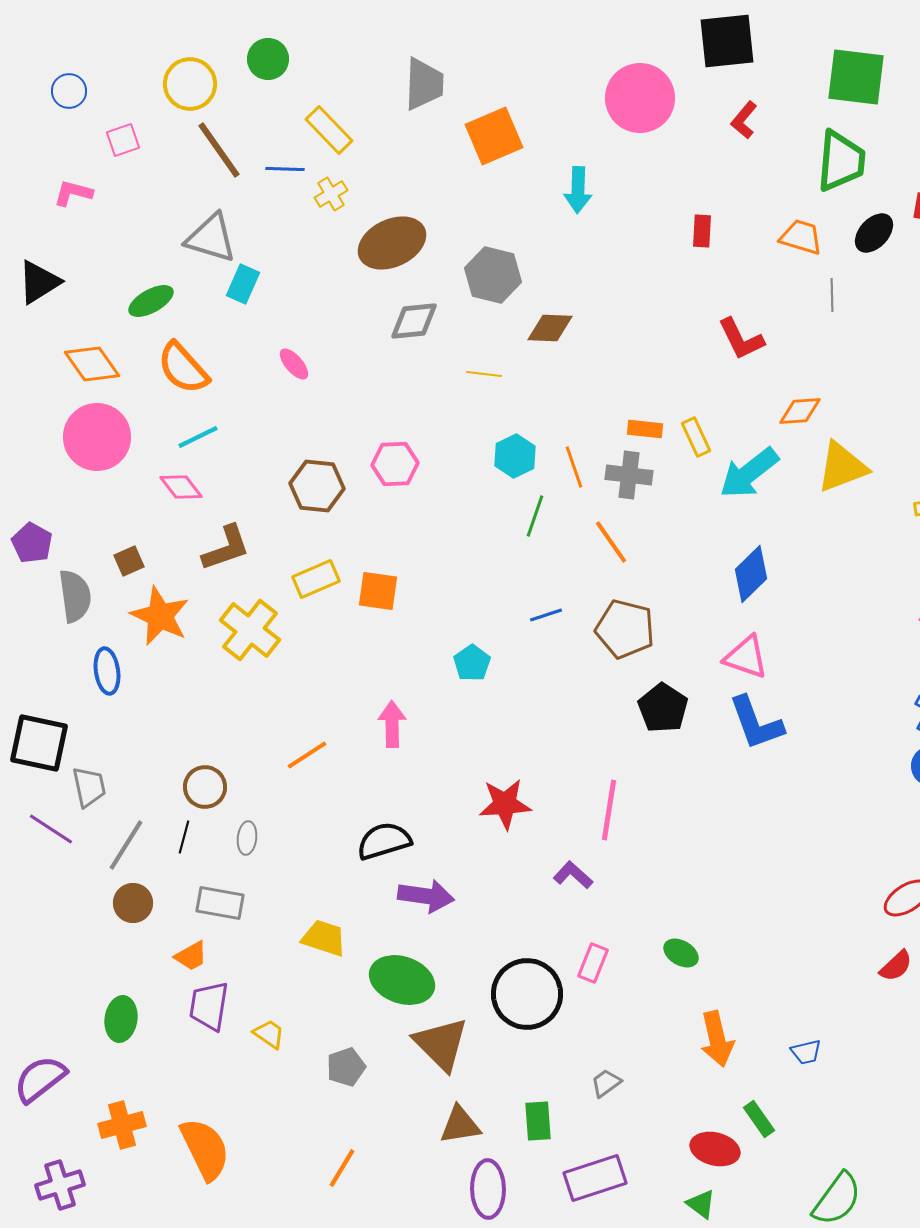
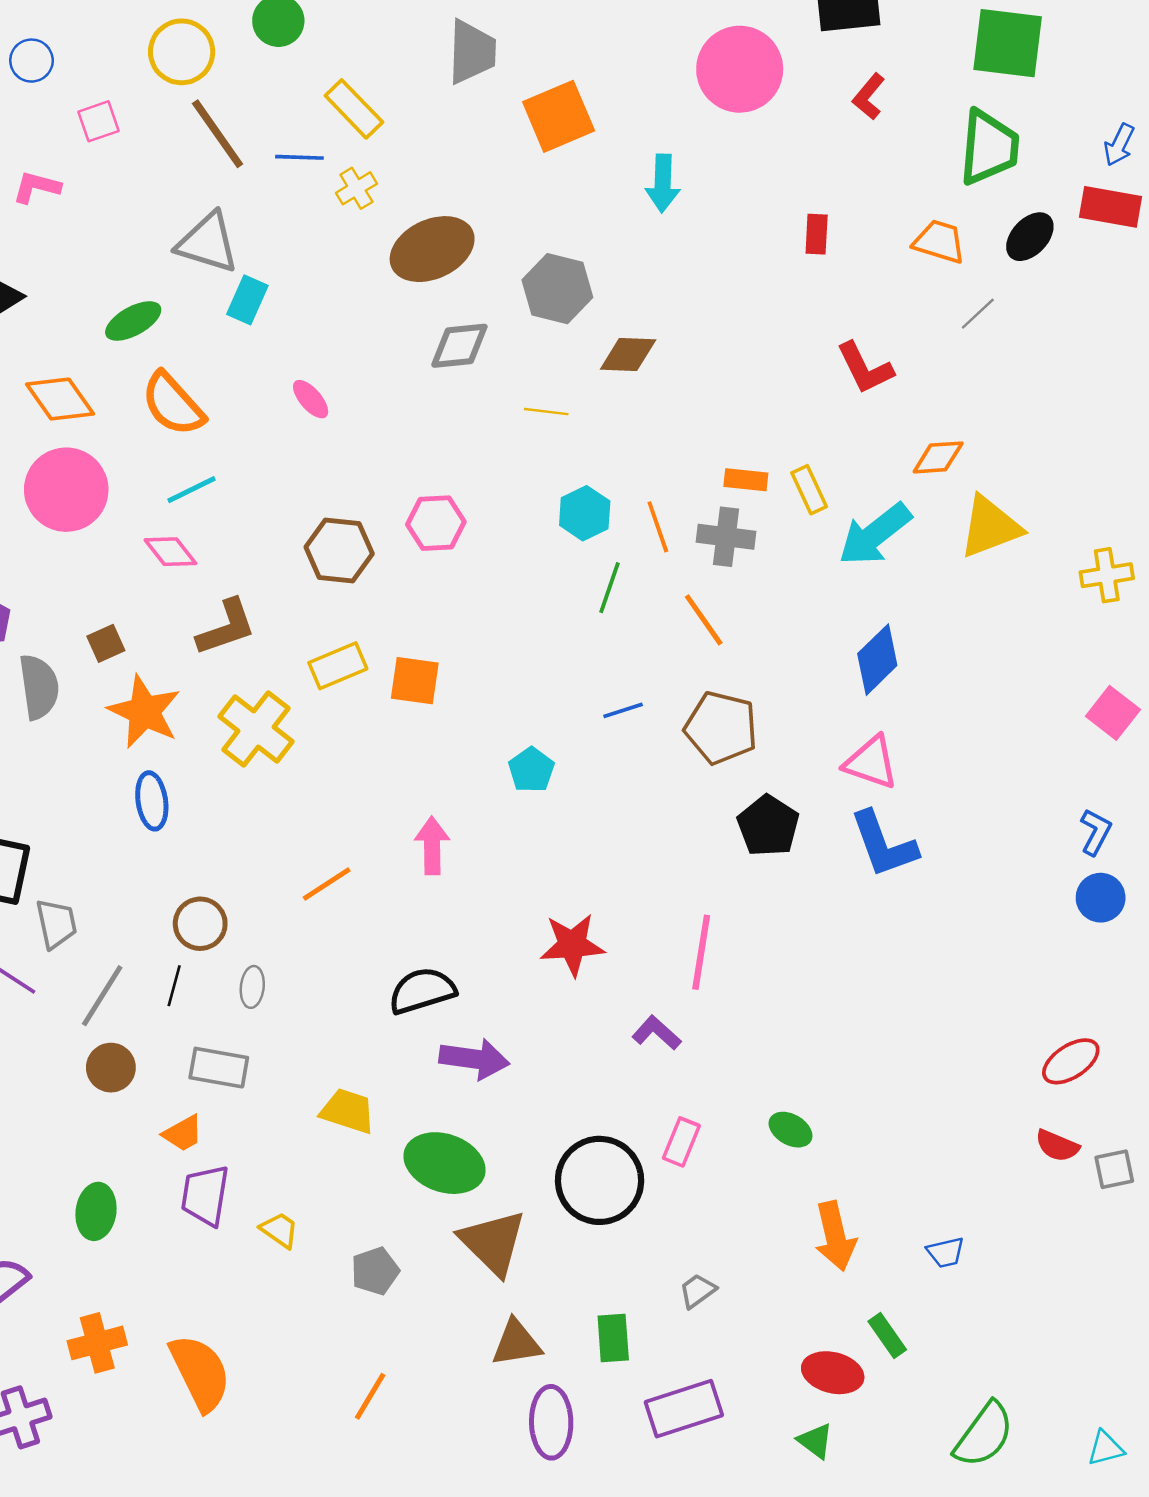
gray line: (832, 295) -> (978, 314), turned 48
blue ellipse: (107, 671) -> (152, 801), moved
red semicircle: (896, 966) -> (1057, 1146), turned 66

